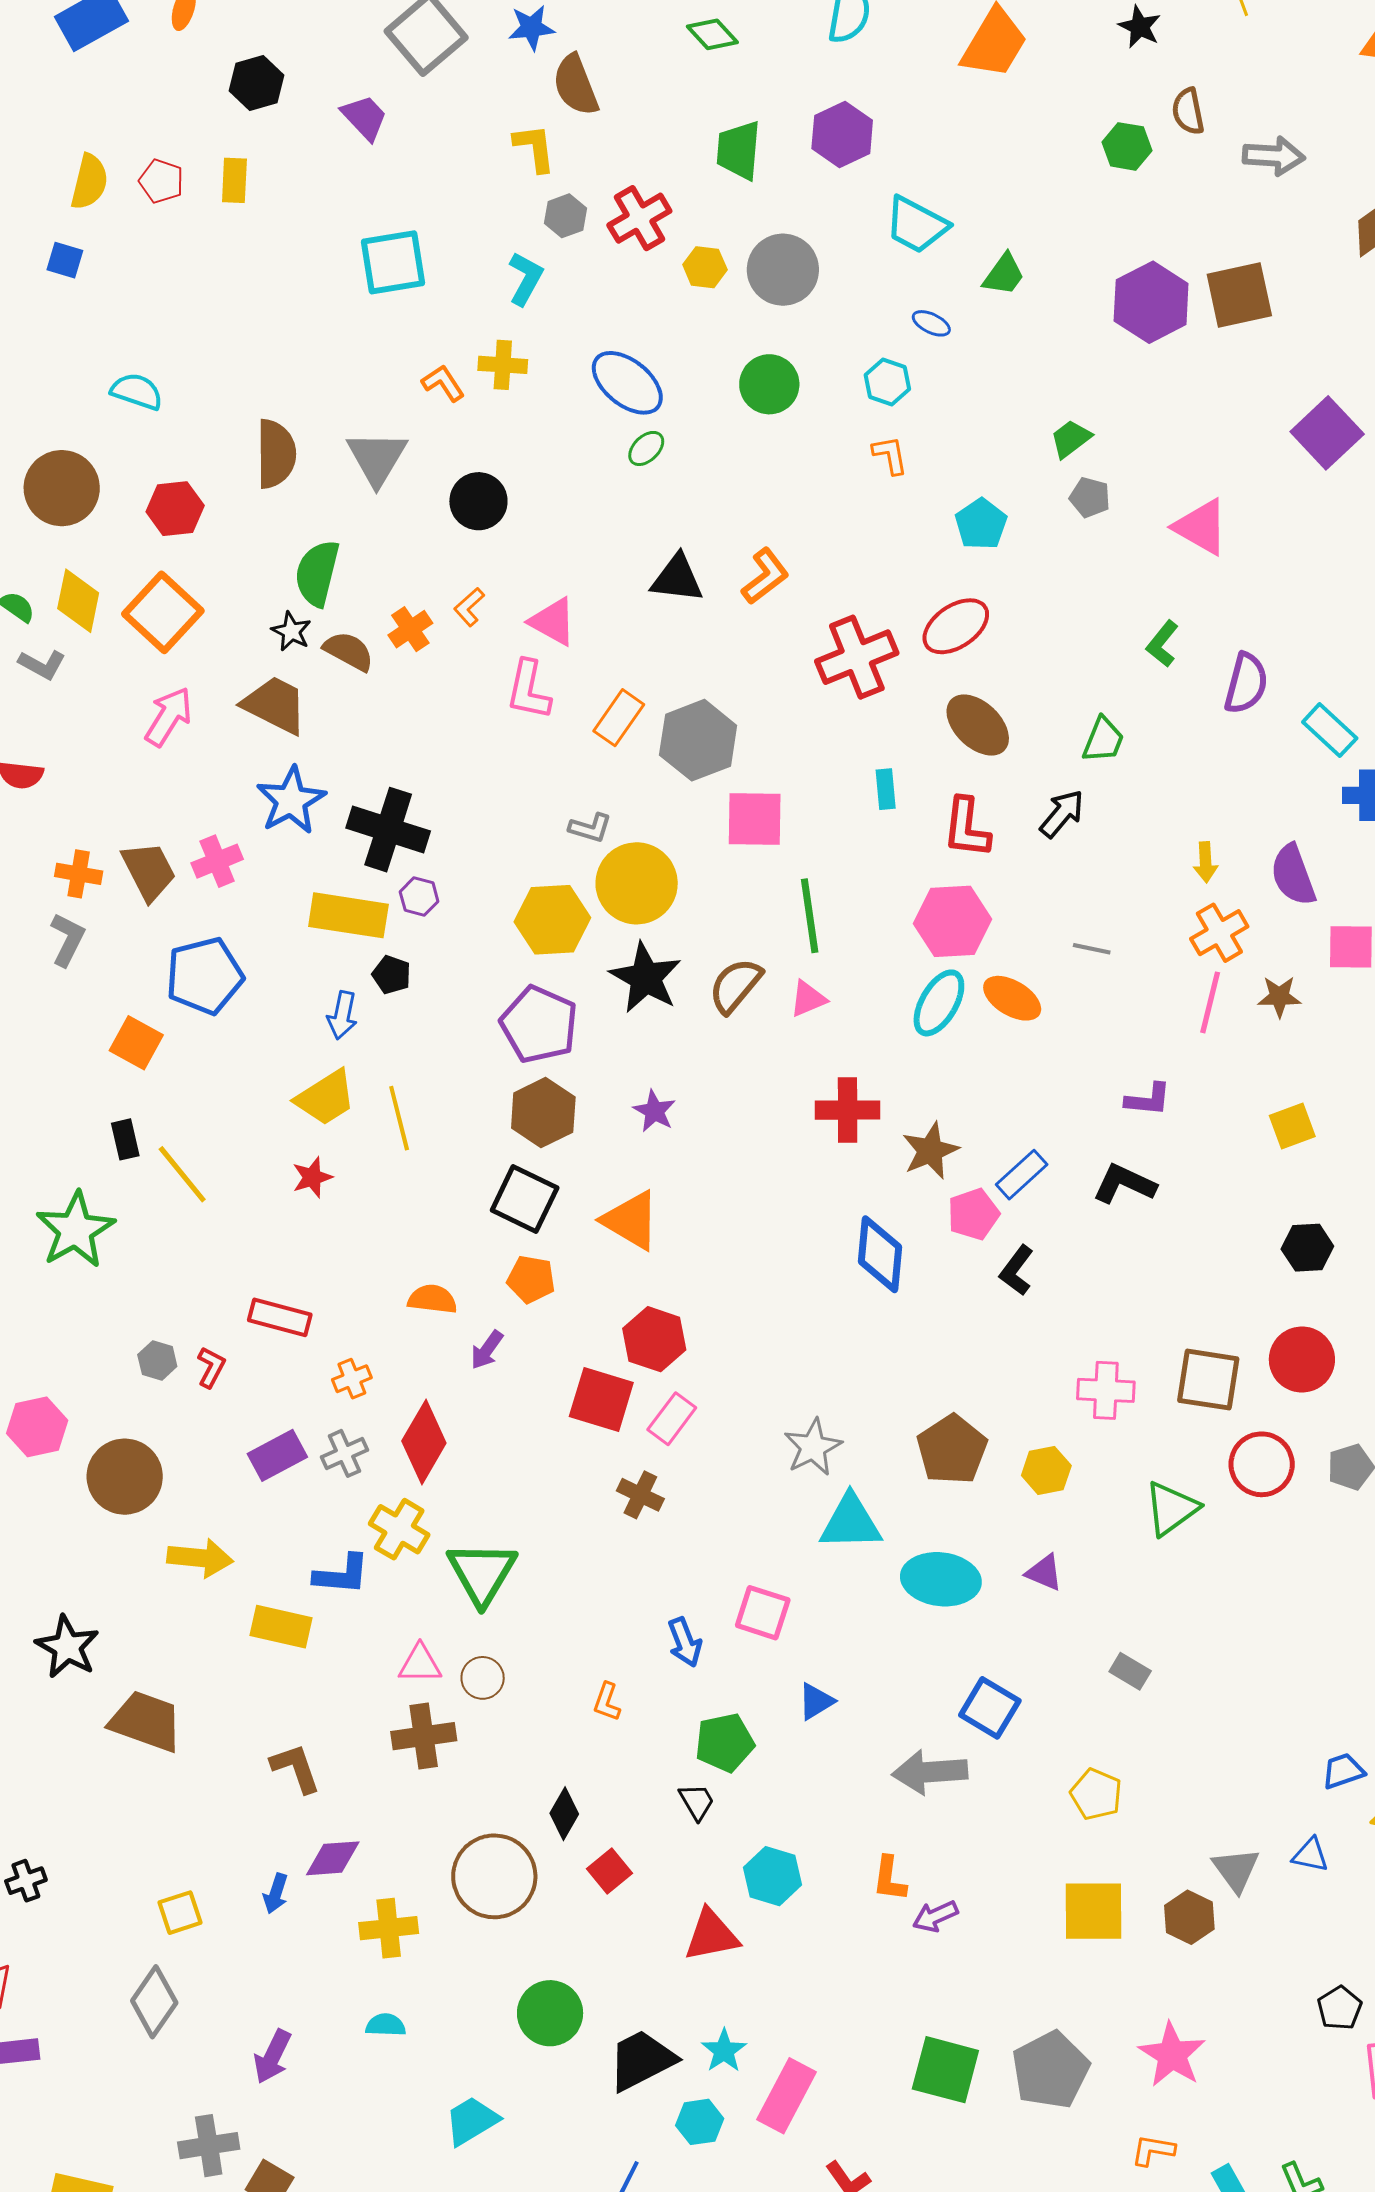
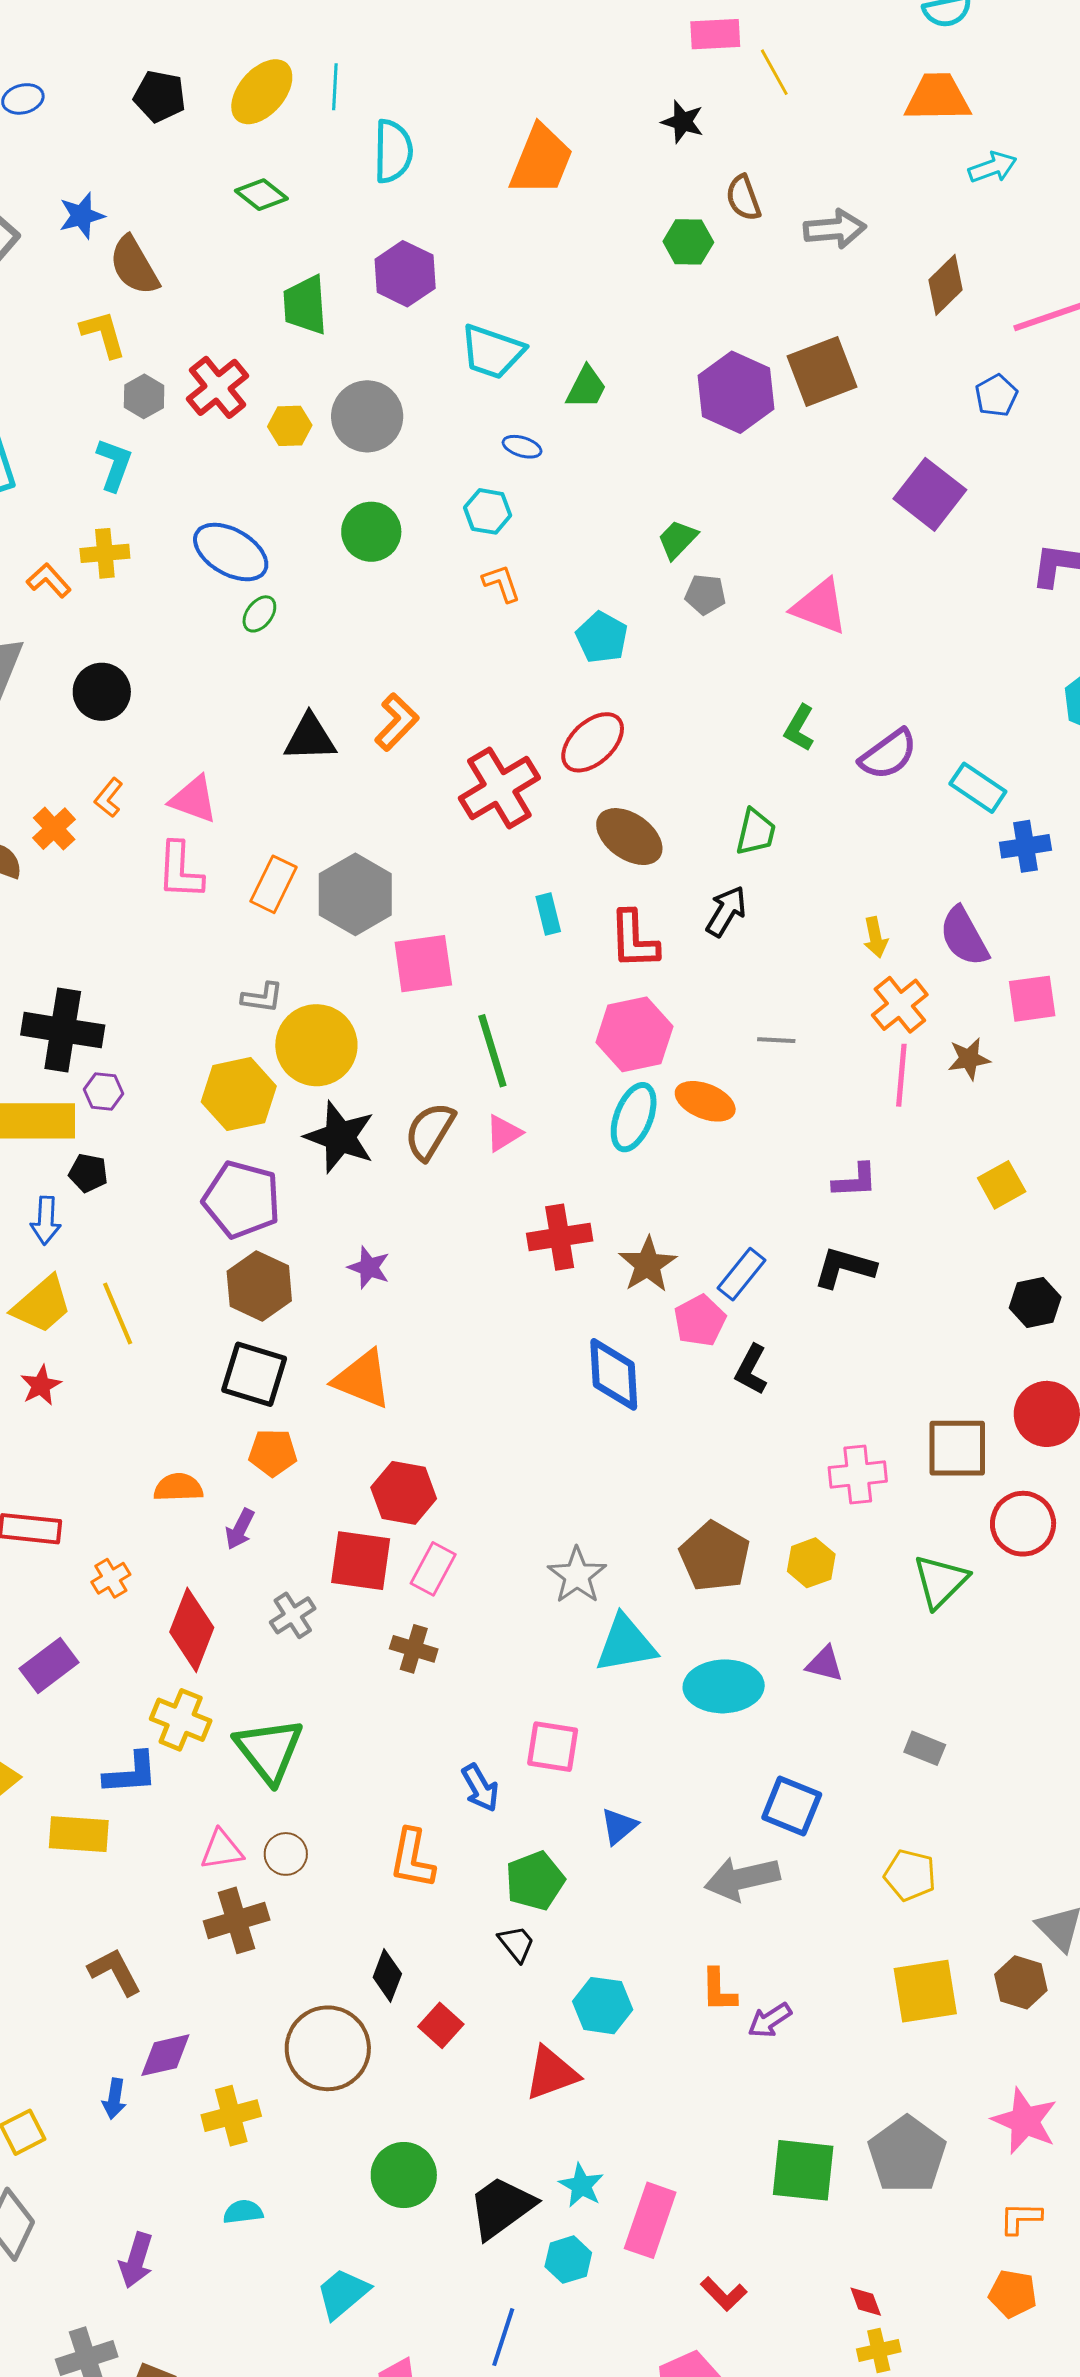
purple semicircle: (1246, 683) -> (888, 754), turned 48
gray cross: (345, 1453) -> (293, 1615), moved
orange L-shape: (607, 1702) -> (412, 1859), size x1.6

